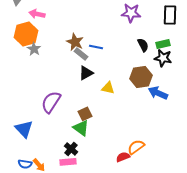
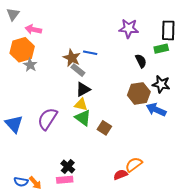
green rectangle: (163, 44) -> (161, 49), moved
blue line: (96, 47) -> (90, 53), moved
black star: (163, 58) -> (161, 84), moved
yellow triangle: (108, 88) -> (81, 105), moved
brown square: (85, 114) -> (104, 128), moved, turned -32
green triangle: (81, 128) -> (83, 118), moved
blue triangle: (24, 129) -> (14, 124), moved

